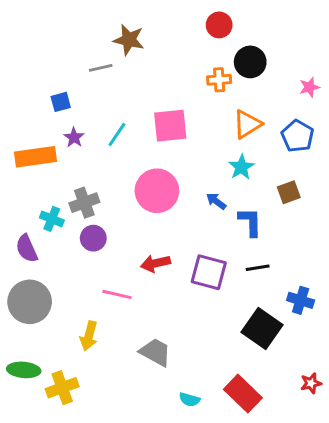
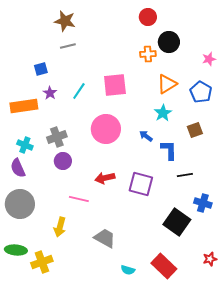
brown star: (129, 40) -> (65, 21), moved
cyan cross: (52, 219) -> (25, 145), moved
black line: (258, 268) -> (185, 175), moved

